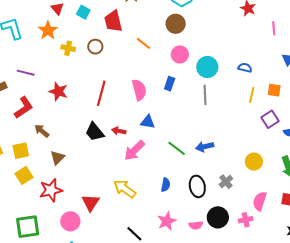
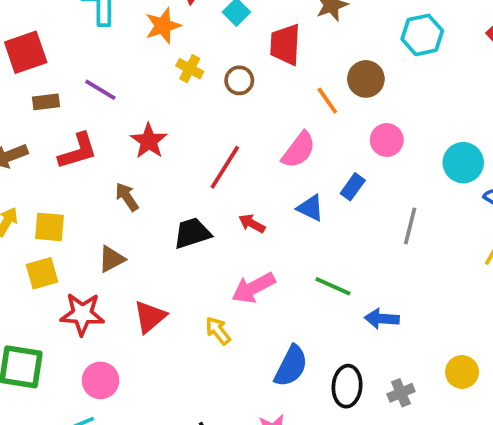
brown circle: (176, 24) -> (366, 79), moved
cyan circle: (207, 67) -> (463, 163), moved
pink semicircle: (139, 90) -> (299, 150), moved, turned 35
blue triangle: (148, 122) -> (310, 208), moved
brown arrow: (42, 131) -> (127, 197), moved
red arrow: (119, 131) -> (252, 223), moved
black trapezoid: (95, 132) -> (192, 233), turned 95
green line: (177, 148) -> (333, 286), moved, turned -30
blue semicircle: (166, 185) -> (291, 366), size x1.6
yellow arrow: (125, 189) -> (218, 331), moved, size x0.7
red triangle: (91, 203) -> (150, 317), moved

